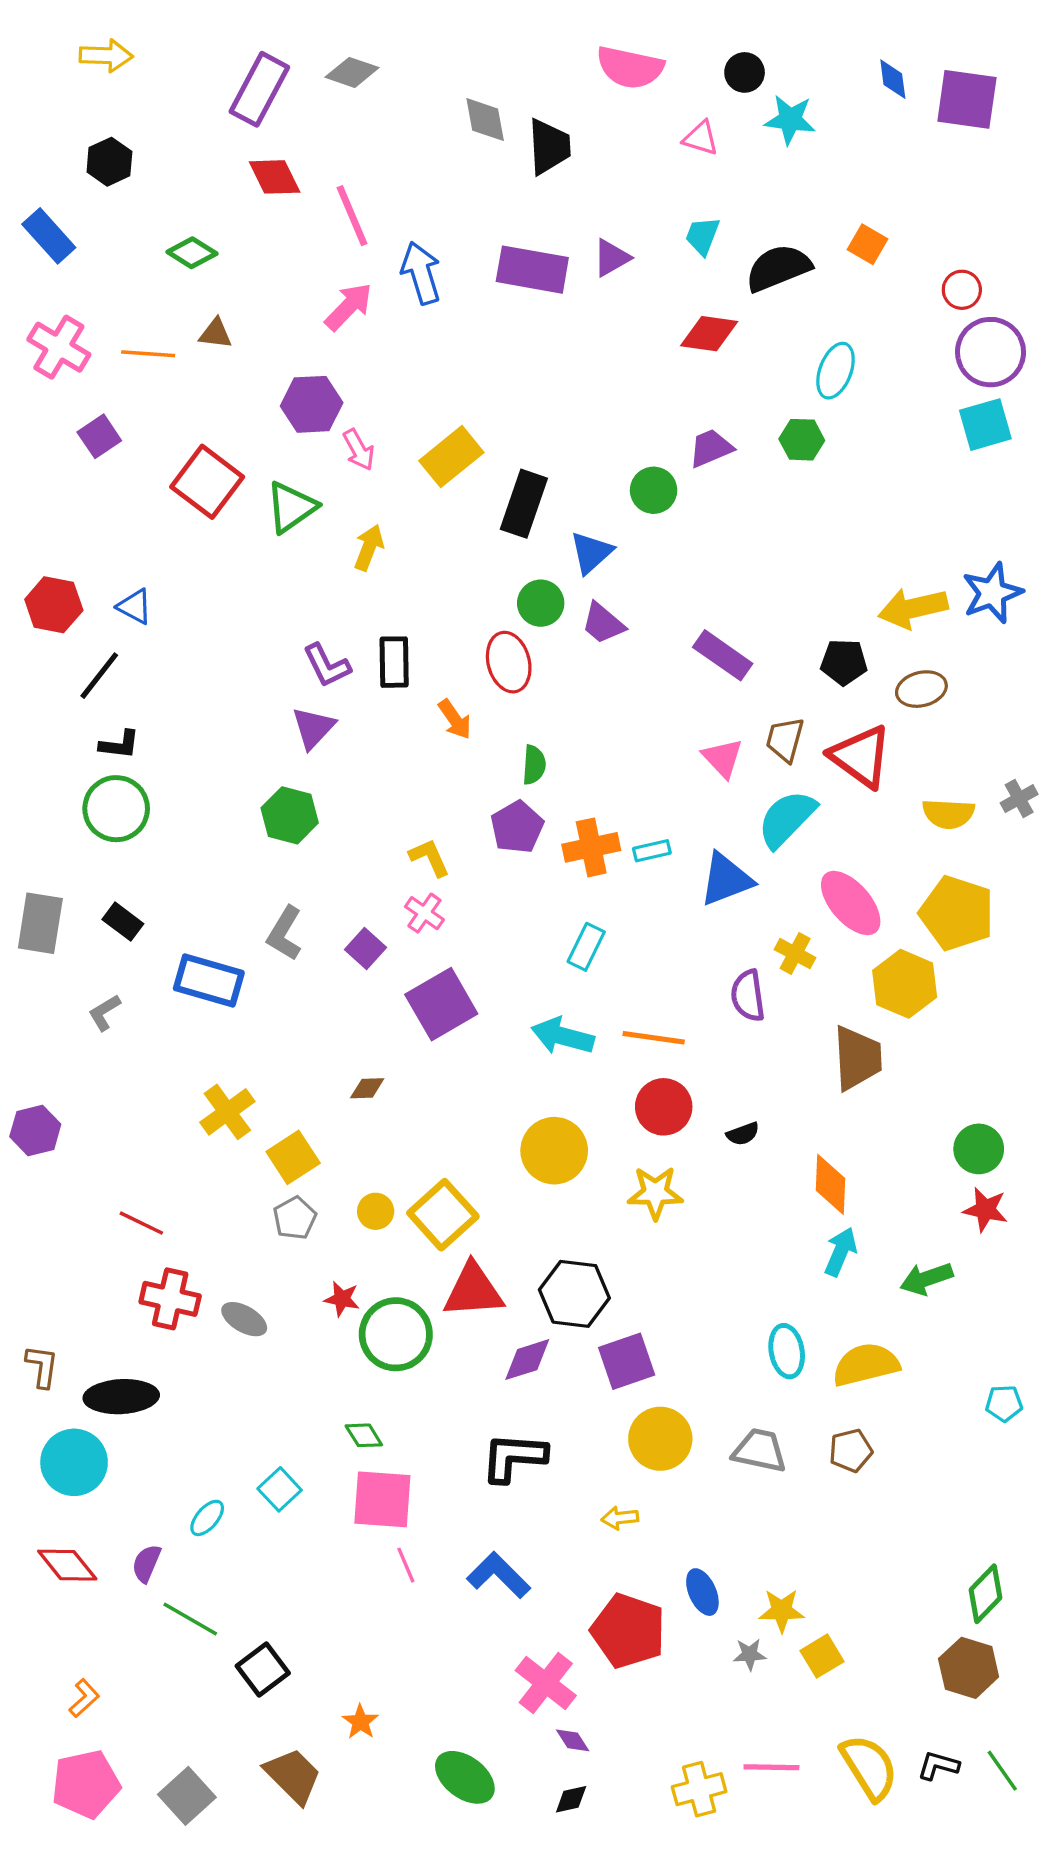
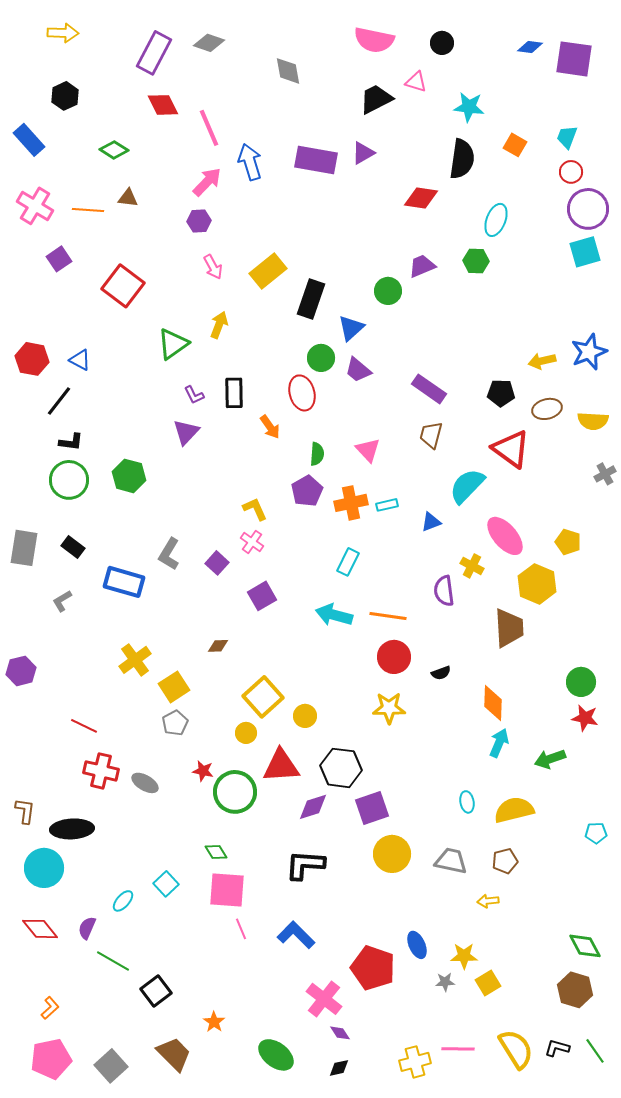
blue diamond: (893, 79) -> (530, 47), turned -75
cyan star: (790, 120) -> (469, 107), moved
black trapezoid: (549, 147) -> (376, 99), moved, turned -114
cyan trapezoid: (702, 236) -> (567, 137), moved
black semicircle: (778, 268) -> (462, 159), turned 120
purple hexagon: (312, 404) -> (199, 221), moved, size x0.7
green triangle: (291, 507) -> (173, 344), moved
yellow arrow: (913, 608) -> (542, 361), size x0.7
purple L-shape: (327, 665) -> (194, 395), size x0.7
brown trapezoid: (785, 740) -> (431, 435), moved
pink triangle: (723, 758) -> (368, 450), moved
yellow semicircle: (948, 814) -> (593, 421), moved
green hexagon: (290, 815) -> (129, 476), moved
blue triangle: (726, 879) -> (431, 522), size x0.6
yellow pentagon: (957, 913) -> (568, 542), size x0.6
purple square: (441, 1004) -> (262, 596), size x0.7
yellow circle: (554, 1151) -> (305, 716), moved, size x0.6
yellow circle: (376, 1211) -> (246, 733), moved
yellow square: (443, 1215) -> (263, 697), moved
cyan ellipse: (787, 1351) -> (467, 802), size x0.7
yellow arrow: (620, 1518) -> (488, 901), moved
green diamond: (985, 1594) -> (585, 946), turned -72

